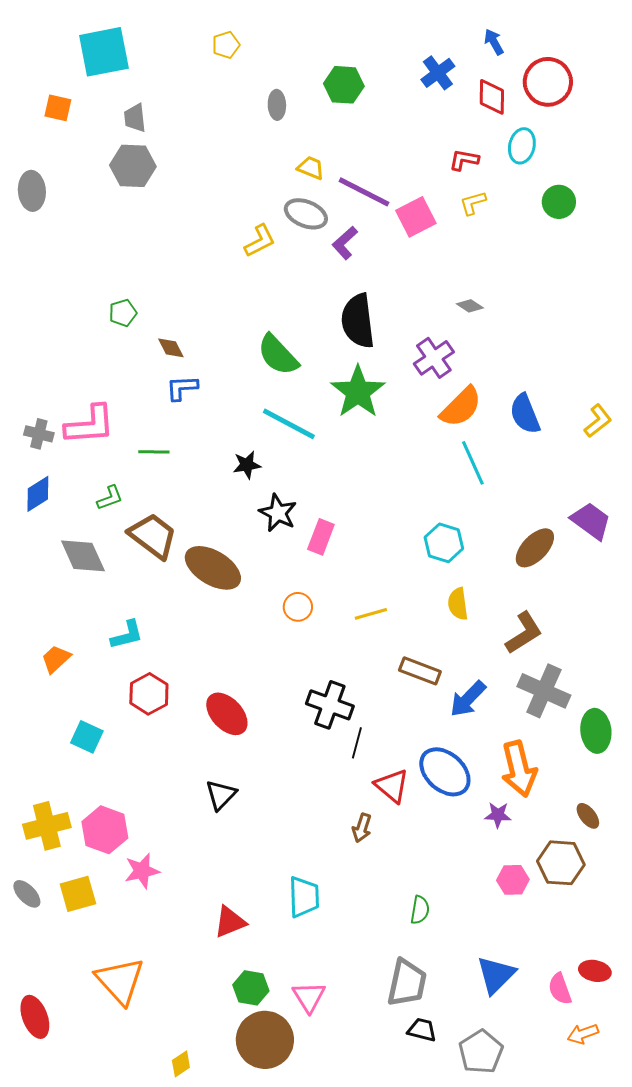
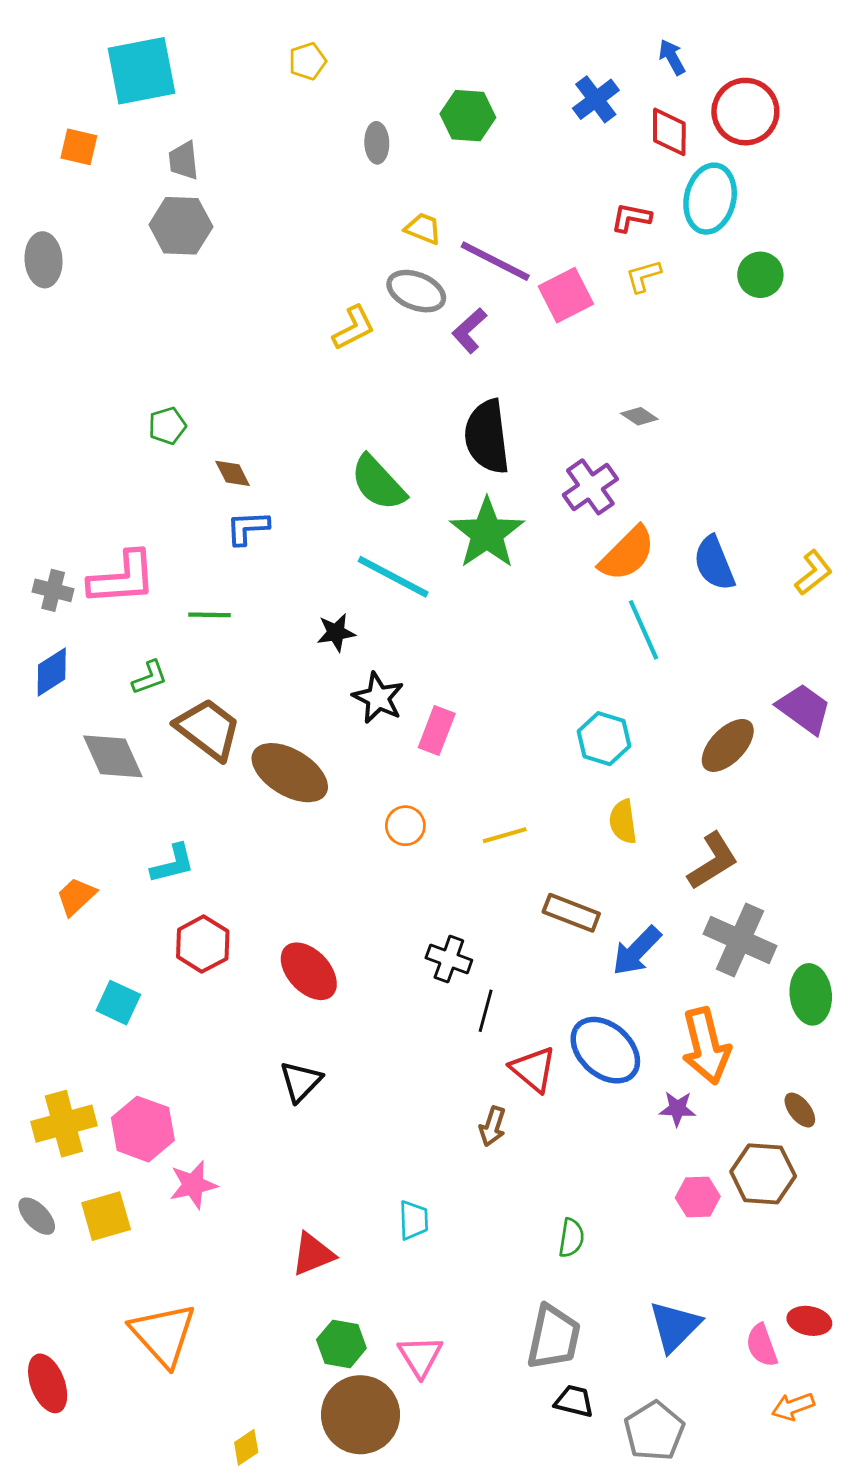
cyan ellipse: (522, 146) -> (710, 199), size x1.4
black cross: (330, 705) -> (449, 959), size x0.7
cyan trapezoid: (304, 897) -> (414, 1220), size x0.7

